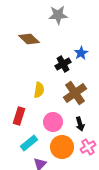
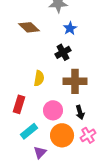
blue star: (81, 53) -> (70, 28), moved
brown cross: (75, 93) -> (75, 81), turned 35

